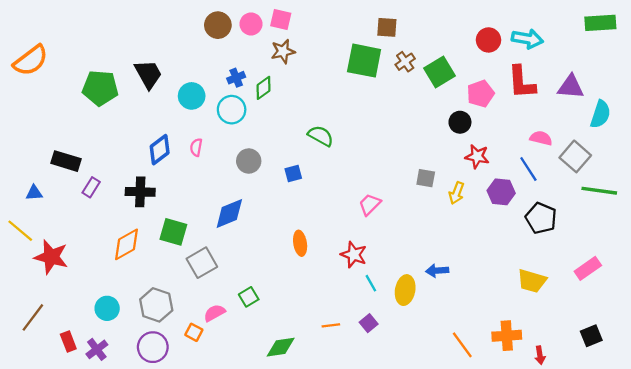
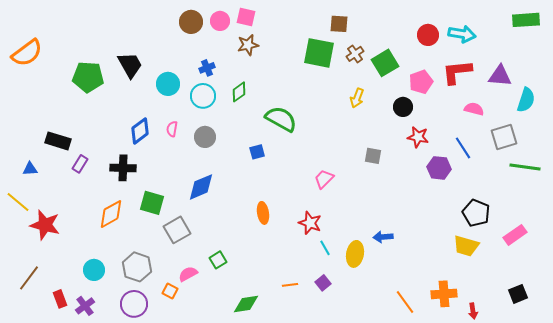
red L-shape: (522, 82) -> (457, 72), turned 88
green diamond: (264, 88) -> (239, 92), moved
green semicircle: (321, 136) -> (281, 119), size x1.4
pink semicircle: (541, 138) -> (474, 109), moved
gray square: (575, 156) -> (504, 137), turned 32
gray circle: (249, 161) -> (205, 137), moved
yellow arrow: (457, 193) -> (357, 98), moved
black pentagon: (541, 218) -> (476, 213), moved

